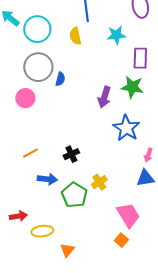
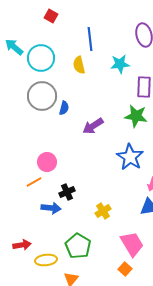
purple arrow: (104, 97) -> (93, 126), moved, turned 40
pink circle: (25, 98) -> (47, 162), moved
black cross: (71, 154) -> (67, 192), moved
green pentagon: (74, 195) -> (78, 246), moved

